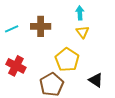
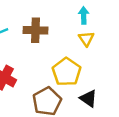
black triangle: (96, 80) -> (88, 98), moved

